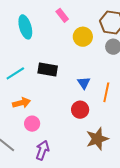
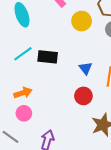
cyan line: (15, 73) -> (23, 54), moved
pink circle: (32, 124) -> (24, 113), moved

